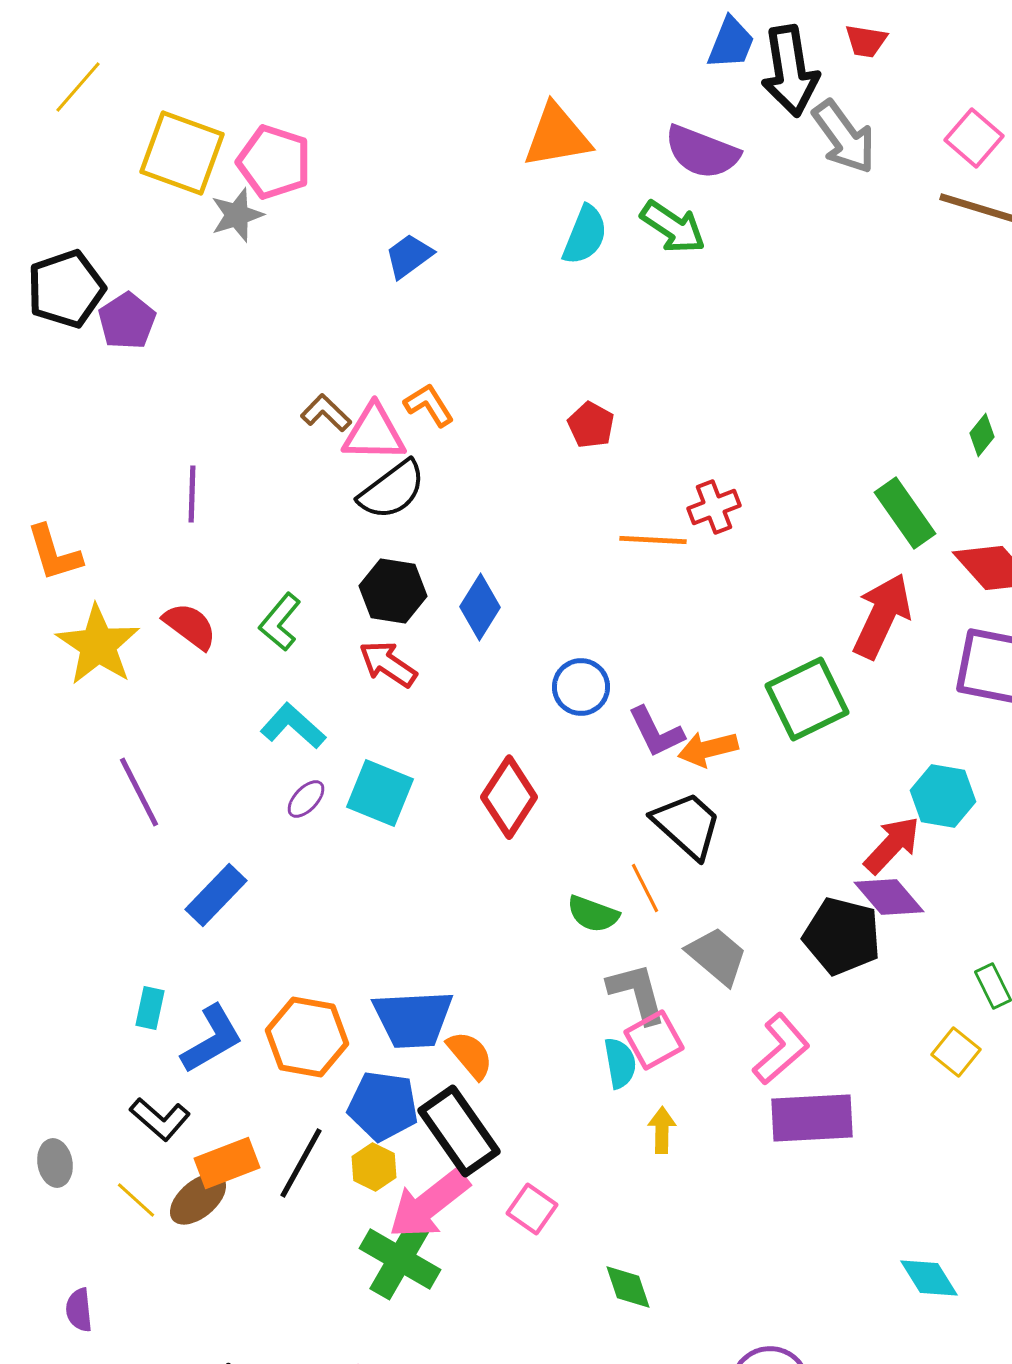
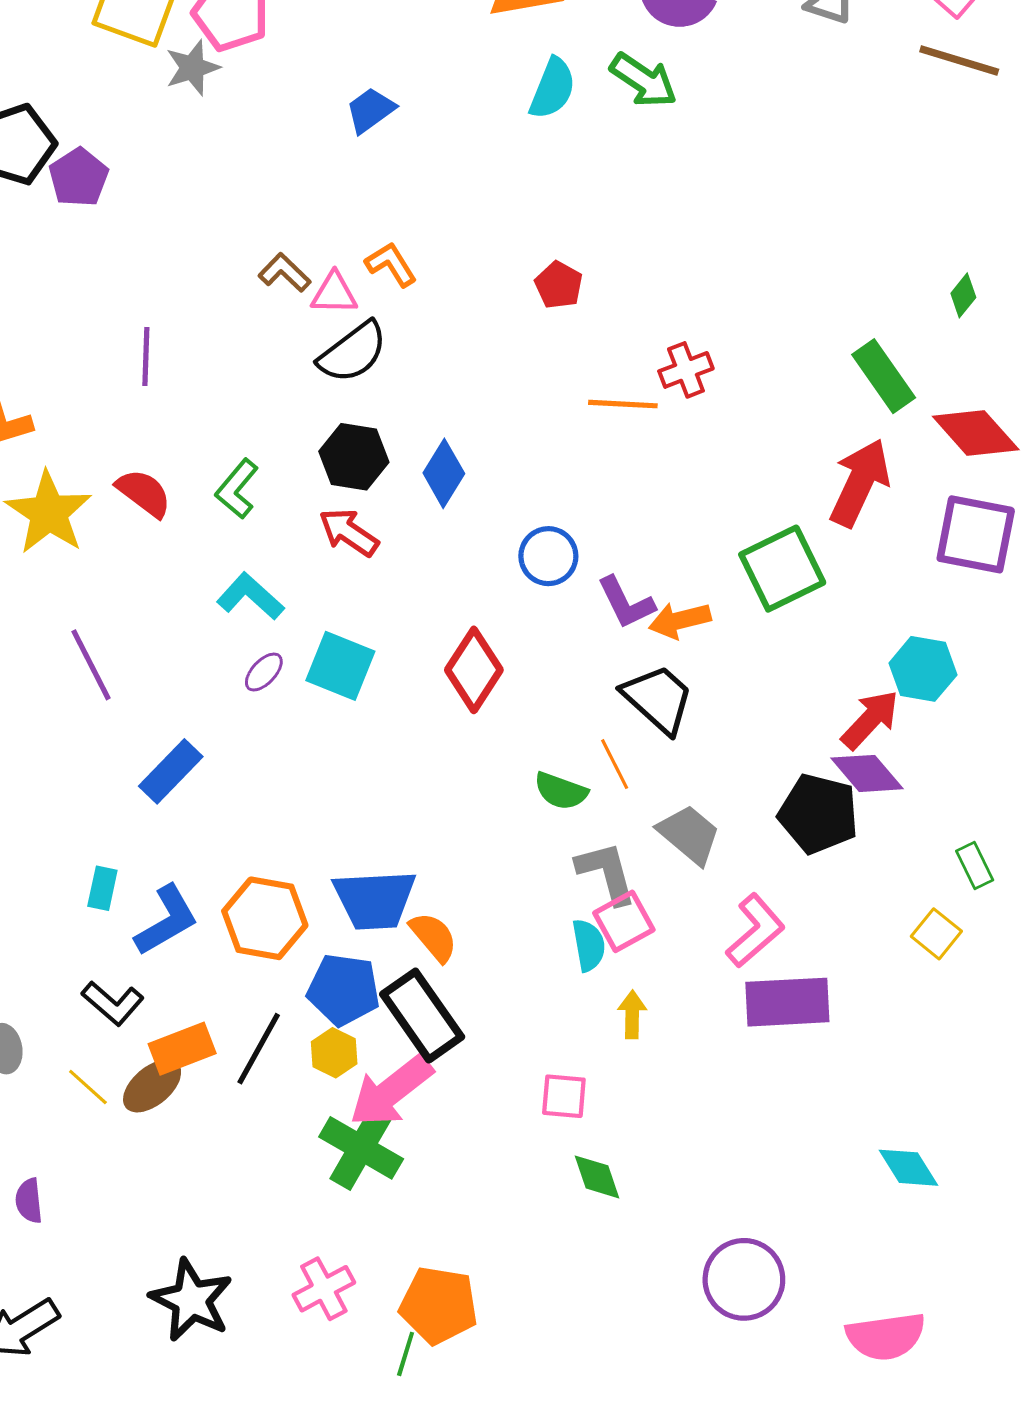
pink triangle: (374, 433) -> (334, 293), size x0.7
pink square: (532, 1209) -> (564, 1096), moved, turned -30

